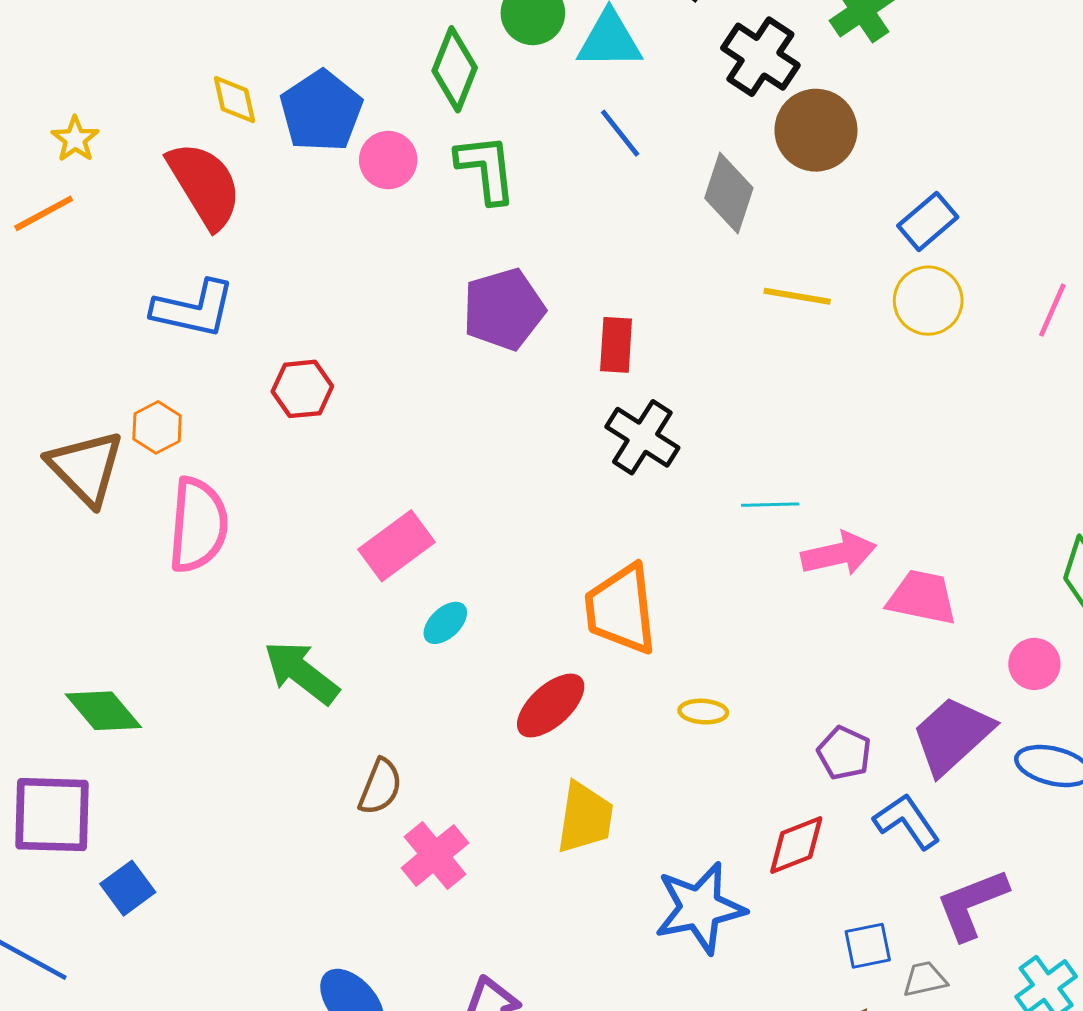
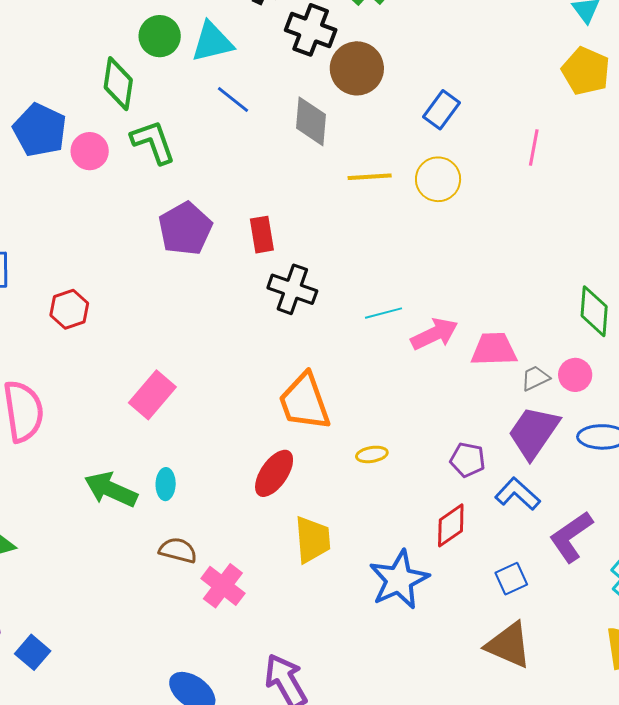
yellow circle: (928, 301) -> (438, 179), moved
cyan ellipse: (445, 623) -> (166, 484), moved, turned -32
brown semicircle: (380, 787) -> (178, 550), turned -84
gray trapezoid: (925, 979) -> (535, 378), moved

